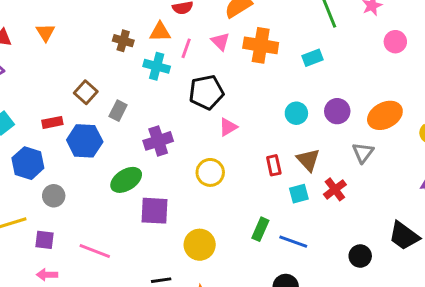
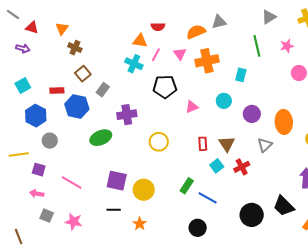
brown cross: (123, 41) -> (75, 48), moved
orange cross: (261, 45) -> (207, 61), turned -30
cyan rectangle: (313, 58) -> (241, 75), turned -64
cyan circle: (296, 113) -> (224, 101), moved
orange ellipse: (385, 115) -> (284, 122), turned -75
pink triangle: (228, 127) -> (192, 107), moved
cyan square: (299, 194) -> (217, 166), turned -32
purple square: (155, 211) -> (117, 181), moved
black circle: (360, 256) -> (252, 215), size x1.5

